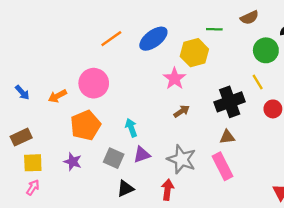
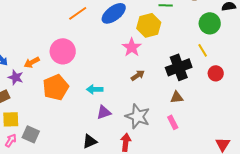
cyan arrow: (131, 128) -> (95, 89), turned -70
gray square: (114, 158) -> (31, 134), moved
purple star: (73, 162) -> (16, 77), moved
pink rectangle: (223, 166) -> (173, 122), size x0.6

